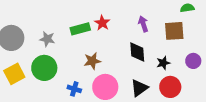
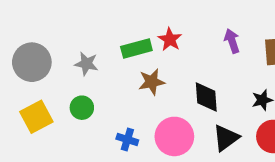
black diamond: (137, 52) -> (206, 97), moved
brown star: (92, 61) -> (152, 82), moved
green circle: (44, 68) -> (82, 108), size x0.6

